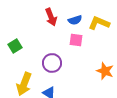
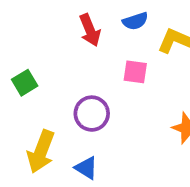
blue semicircle: (75, 20) -> (135, 21), moved

